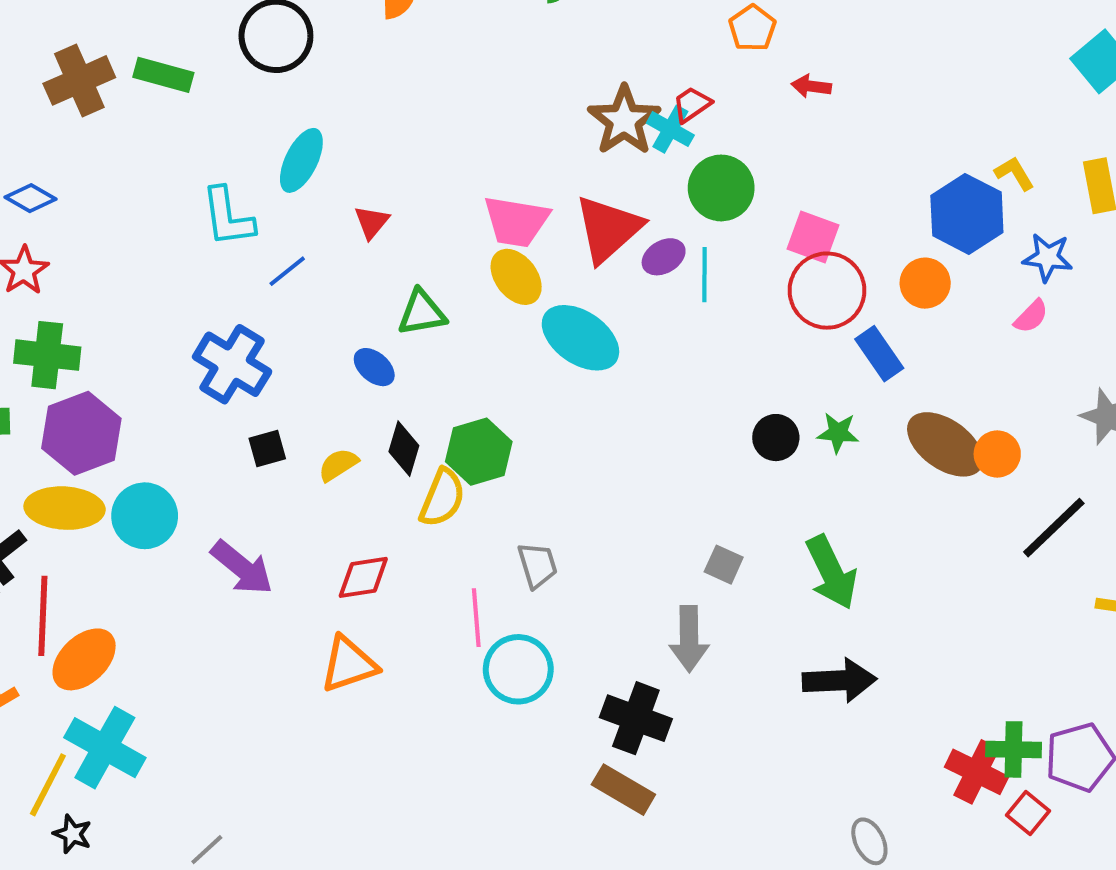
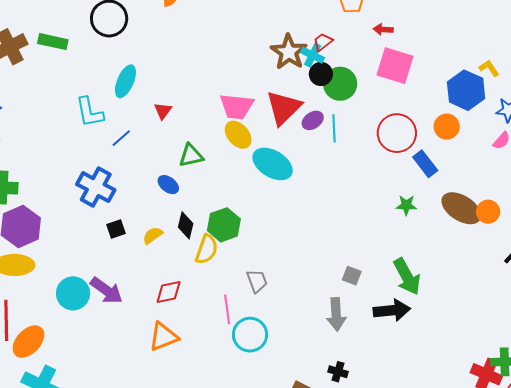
pink square: (813, 237) -> (395, 66), moved, size x1.4
black circle: (776, 438) -> (321, 74), moved
cyan circle: (145, 516) -> (73, 293), moved
black arrow: (839, 681) -> (392, 310), moved
black cross: (636, 718) -> (338, 372), moved, size x0.6

